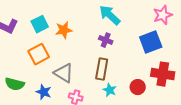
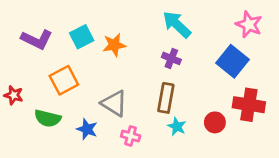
pink star: (163, 15) -> (249, 24), turned -30
blue square: (151, 42) -> (233, 61), turned -30
orange square: (39, 54) -> (64, 80), moved

